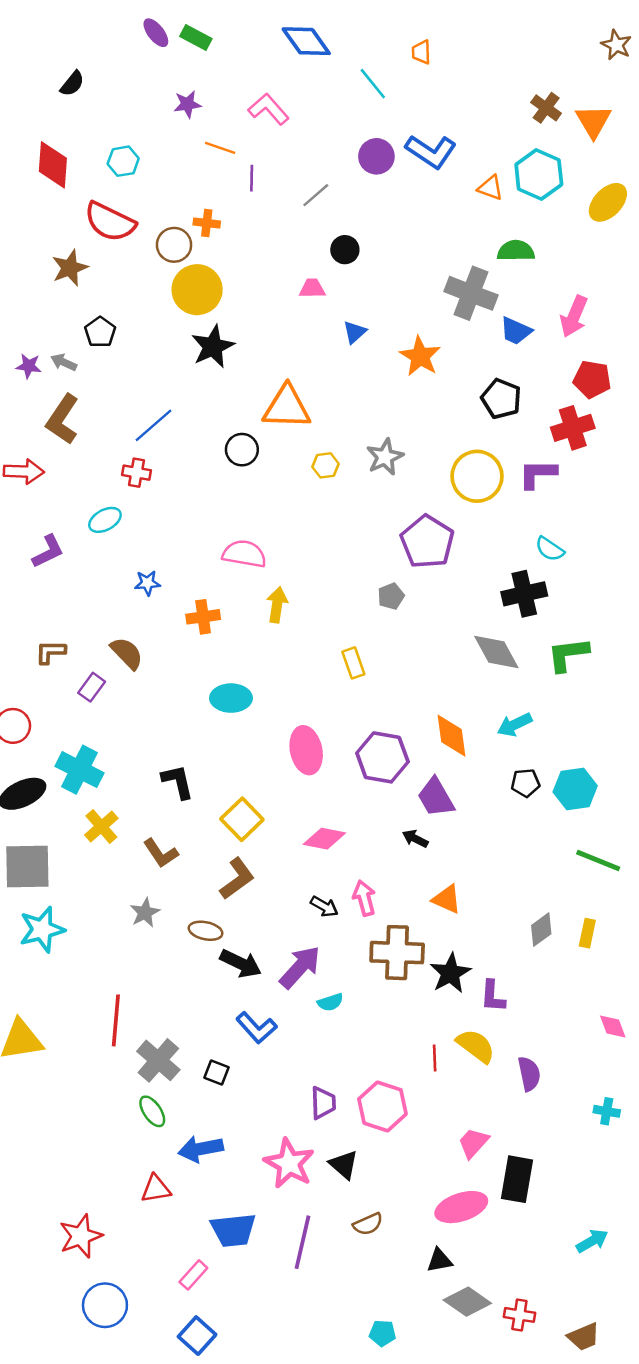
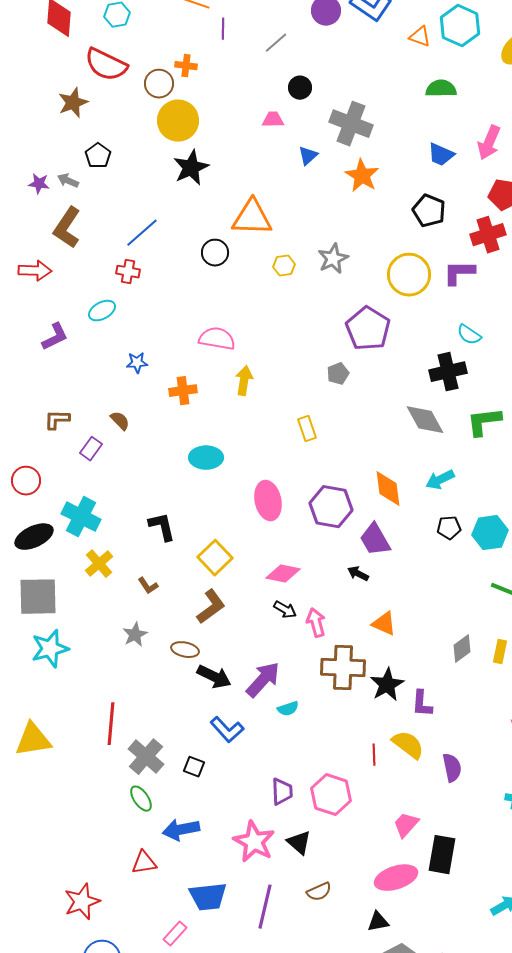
gray cross: (471, 293) -> (351, 124), moved
brown semicircle: (127, 653) -> (120, 421), size x0.7
brown L-shape: (161, 853) -> (148, 586), size x0.7
black arrow: (324, 907) -> (285, 610), moved

